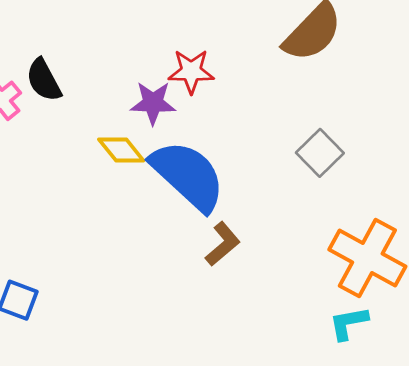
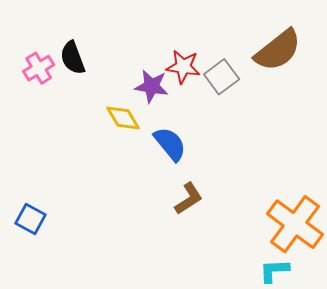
gray square: (320, 153) -> (222, 77), moved
blue semicircle: (188, 175) -> (170, 144), size x0.6

